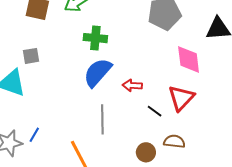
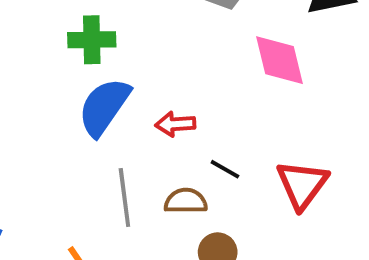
red triangle: (181, 98) -> (302, 184), moved
brown semicircle: (174, 141) -> (186, 201), moved

